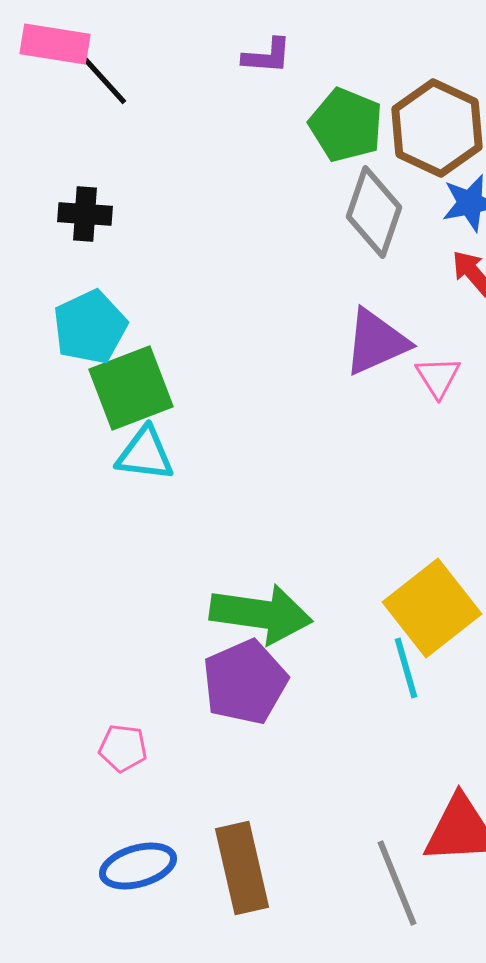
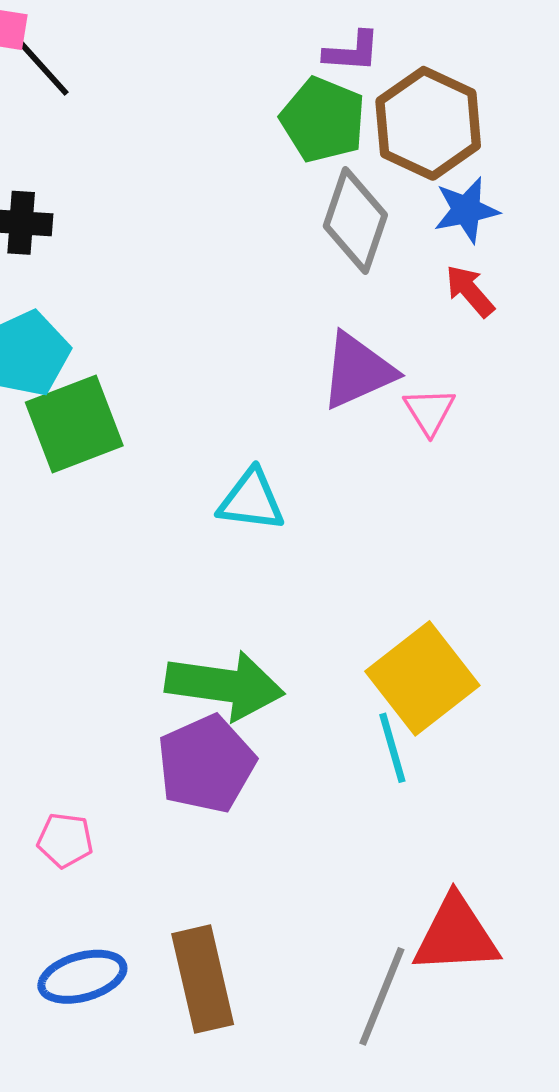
purple L-shape: (267, 56) -> (352, 52), moved
cyan triangle: (145, 454) -> (251, 500), moved
gray line: (397, 883) -> (382, 996), turned 44

